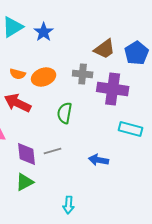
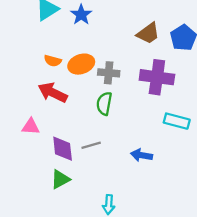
gray cross: (83, 74) -> (109, 73), moved

